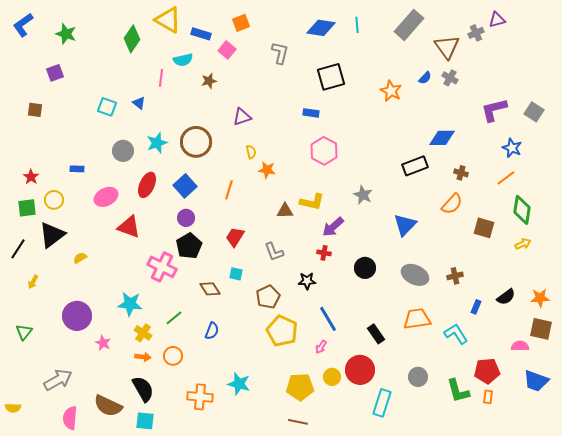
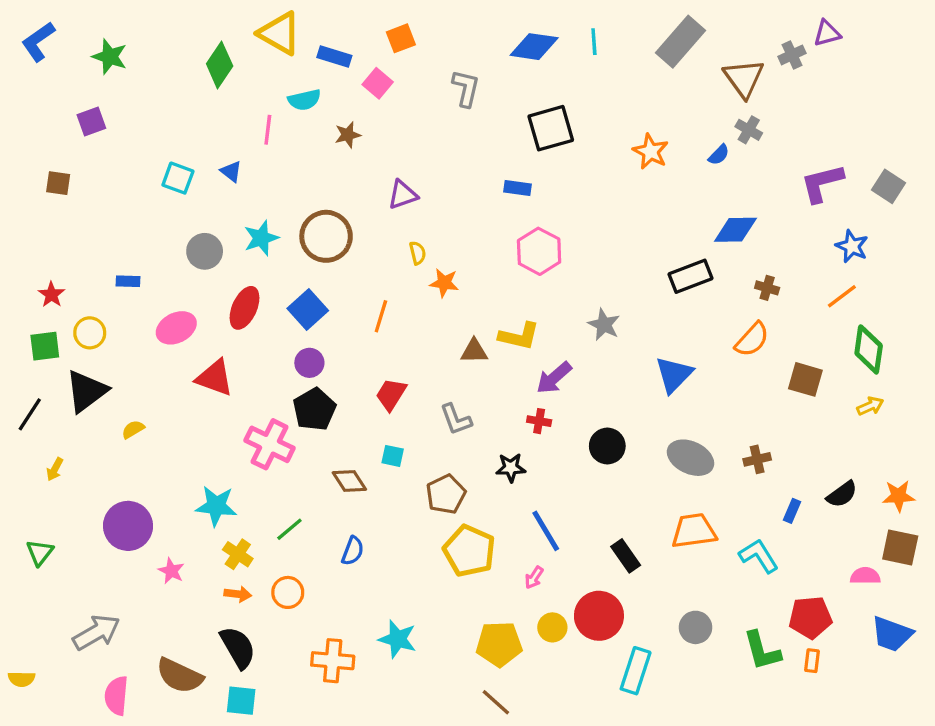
blue semicircle: (425, 78) -> (719, 155), moved
brown line: (298, 422) -> (496, 702), turned 30

